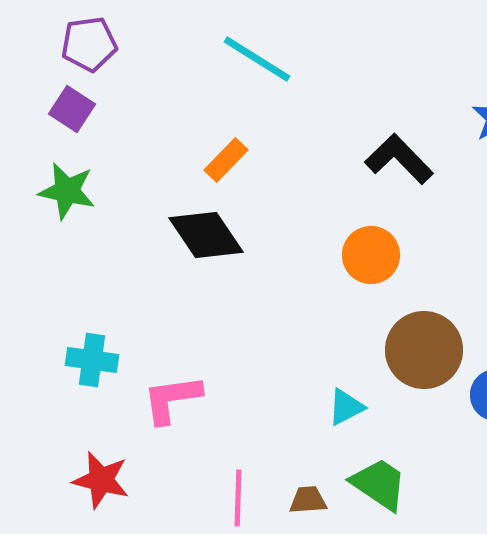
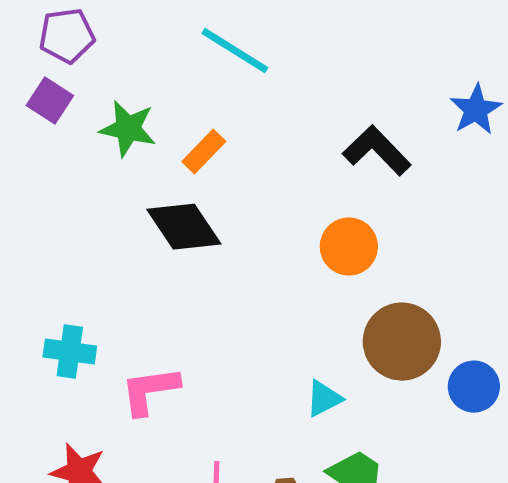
green star: (67, 191) -> (128, 129), moved

